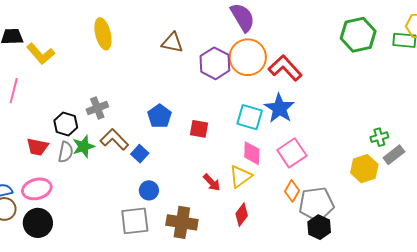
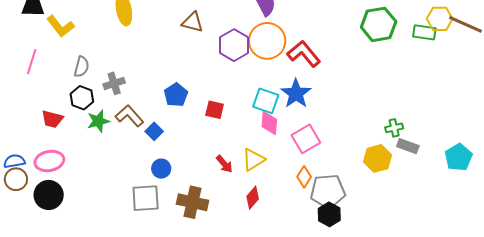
gray semicircle: (66, 152) -> (82, 67), moved
pink diamond: (252, 153) -> (269, 123), moved
gray rectangle: (394, 155) -> (408, 146), turned 55

